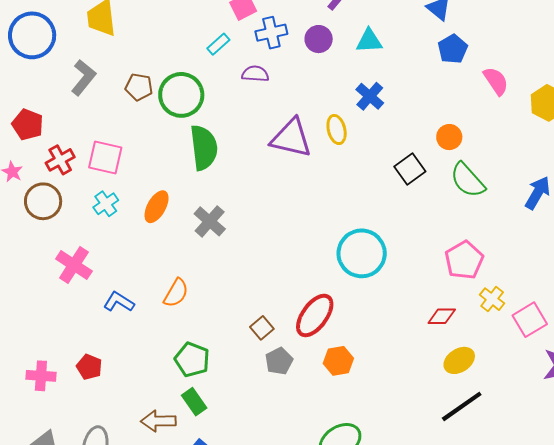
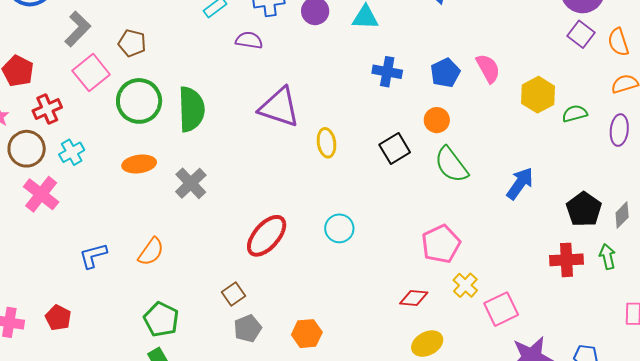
blue pentagon: (453, 49) -> (445, 73), moved
green circle: (181, 95) -> (139, 101), moved
blue cross: (370, 96) -> (387, 72), moved, turned -36
yellow ellipse: (337, 130) -> (327, 143), moved
pink square: (105, 157) -> (91, 73), moved, turned 33
cyan cross: (106, 204) -> (72, 152), moved
orange ellipse: (157, 207) -> (139, 164), turned 48
cyan circle: (362, 253) -> (339, 228), size x0.6
pink cross: (74, 265) -> (41, 194), moved
blue L-shape: (119, 302) -> (93, 256), turned -52
red ellipse: (315, 315) -> (267, 236), moved

